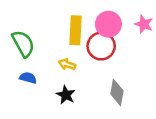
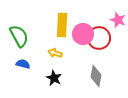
pink circle: (108, 24) -> (83, 34), moved
red circle: (101, 46) -> (99, 38), moved

